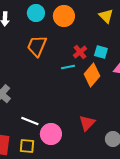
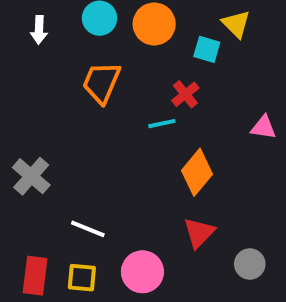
cyan square: (101, 52) -> (207, 49), moved
orange diamond: (92, 75) -> (197, 172), moved
pink circle: (51, 134) -> (142, 272), moved

